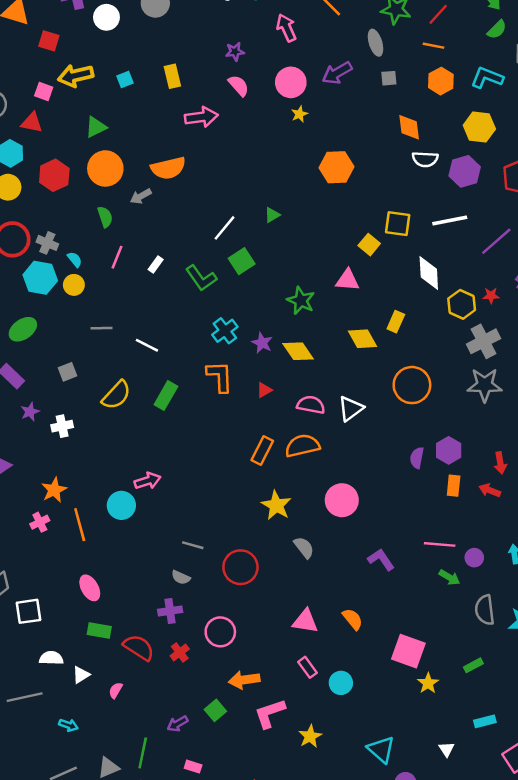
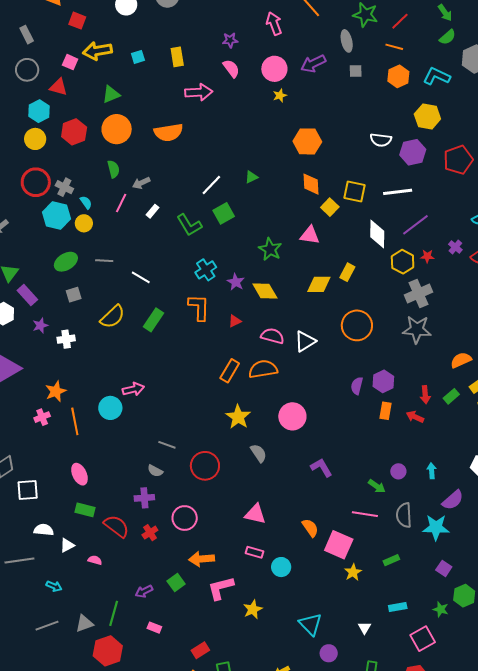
orange diamond: (409, 127) -> (311, 184), moved
gray arrow: (141, 196) -> (141, 183), moved
purple line: (496, 241) -> (415, 225), moved
green ellipse: (23, 329) -> (66, 262), moved
yellow diamond: (363, 339) -> (319, 284), turned -65
pink line: (440, 544) -> (365, 514), moved
orange semicircle: (353, 619) -> (310, 528), moved
pink rectangle: (307, 667) -> (254, 552), turned -42
pink semicircle: (116, 690) -> (95, 560), turned 72

